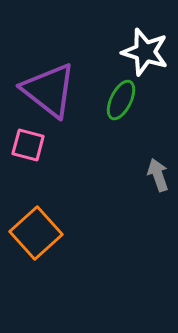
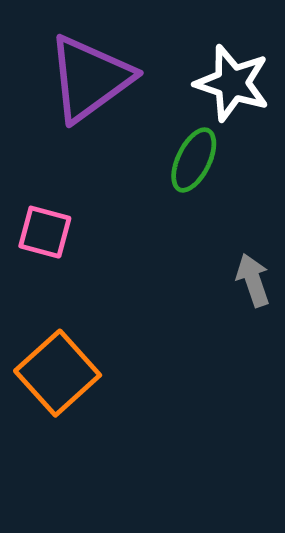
purple triangle: (49, 90) -> (90, 78), moved, turned 46

